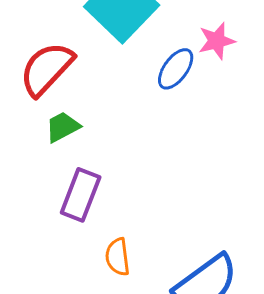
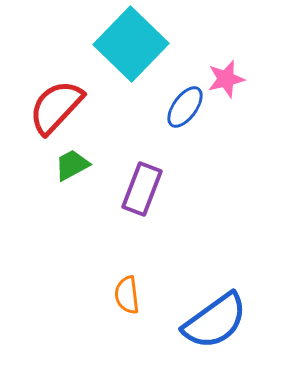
purple rectangle: (81, 195) -> (142, 189), moved

